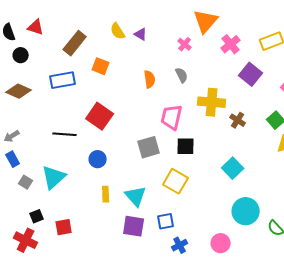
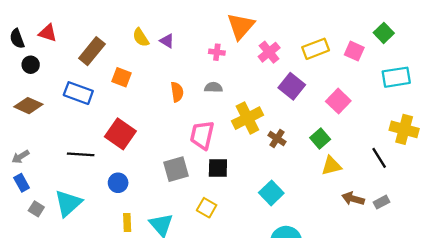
pink cross: (185, 44) -> (217, 52), turned -32
gray semicircle: (182, 75) -> (213, 87), turned -63
blue rectangle: (63, 80) -> (78, 93), turned 30
yellow cross: (212, 102) -> (247, 118), turned -32
yellow square: (176, 181) -> (207, 208), size x0.7

